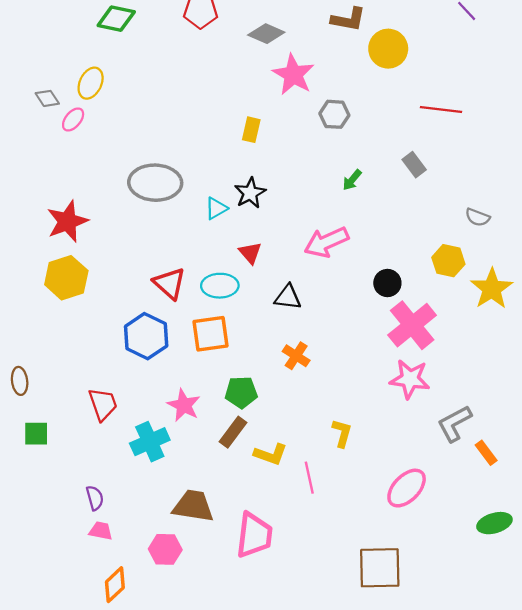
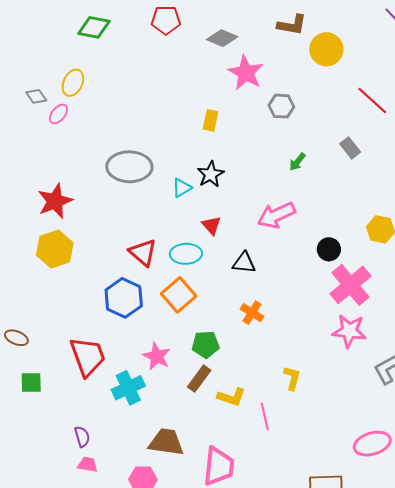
red line: (441, 109) -> (372, 101), turned 36
orange square: (211, 334) -> (179, 295), turned -32
brown ellipse: (20, 381) -> (16, 338), turned -60
red trapezoid: (103, 404) -> (88, 357), size x1.4
pink ellipse: (407, 488) -> (372, 444), moved, turned 30

